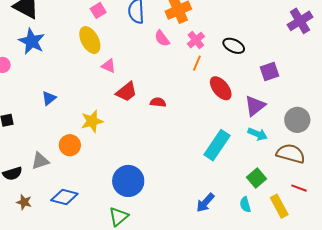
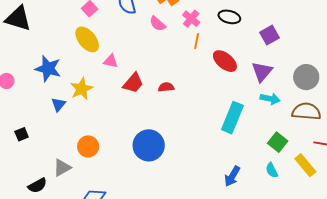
blue star: (32, 41) -> (48, 69), moved
yellow star: (92, 121) -> (81, 89), moved
blue circle: (128, 181) -> (149, 145), moved

